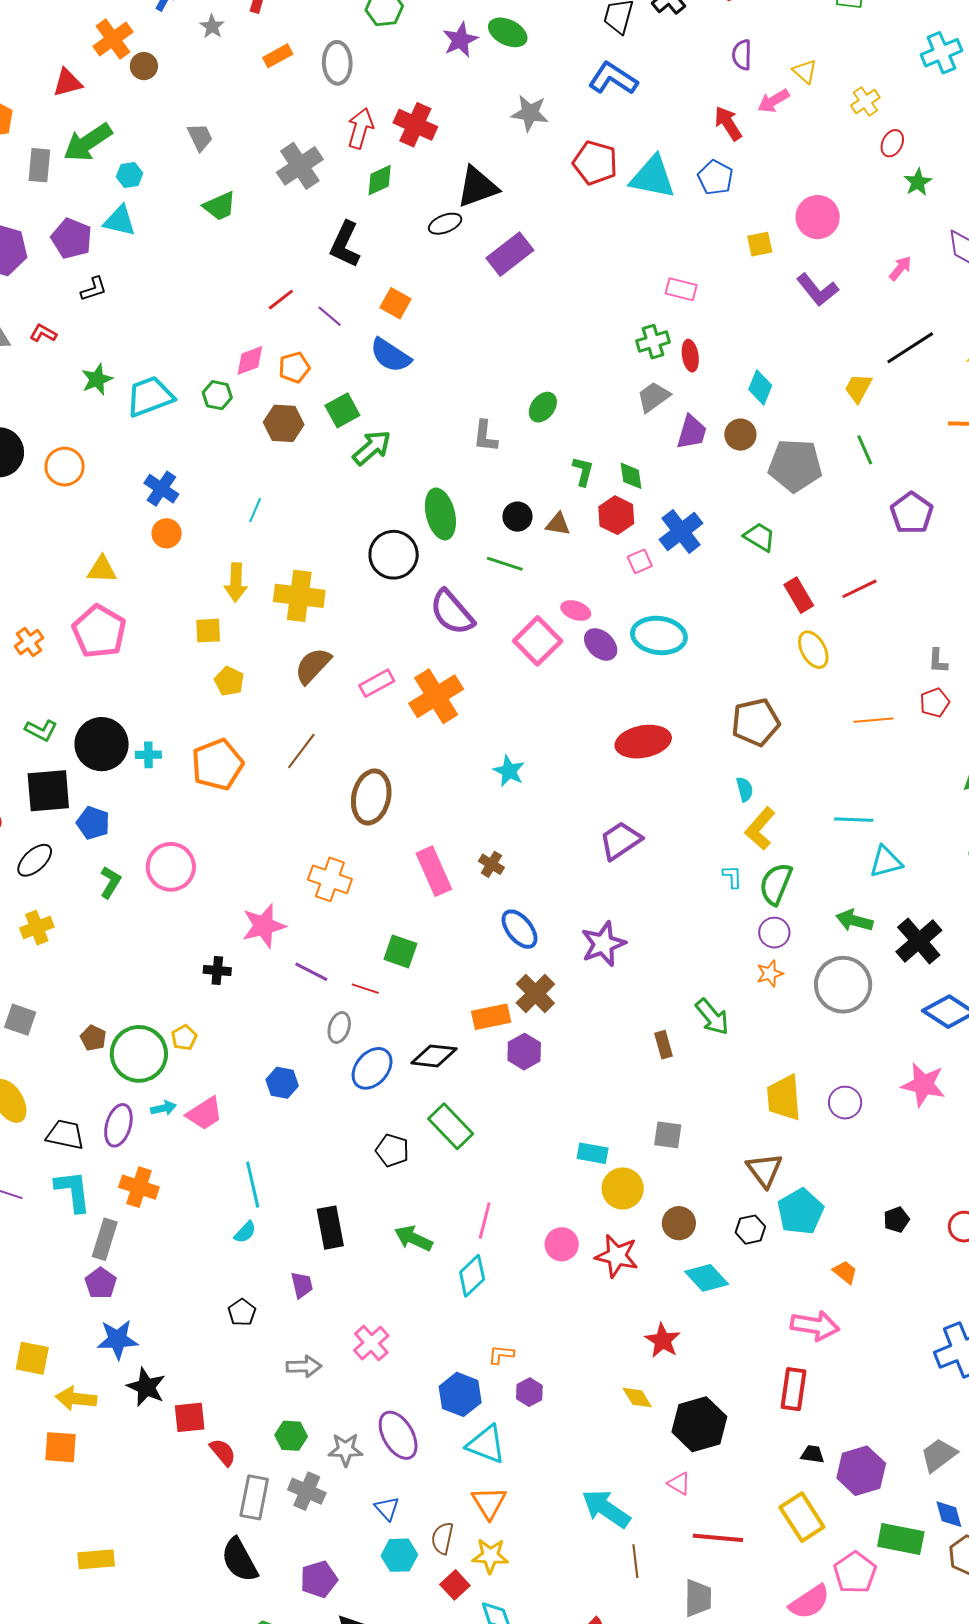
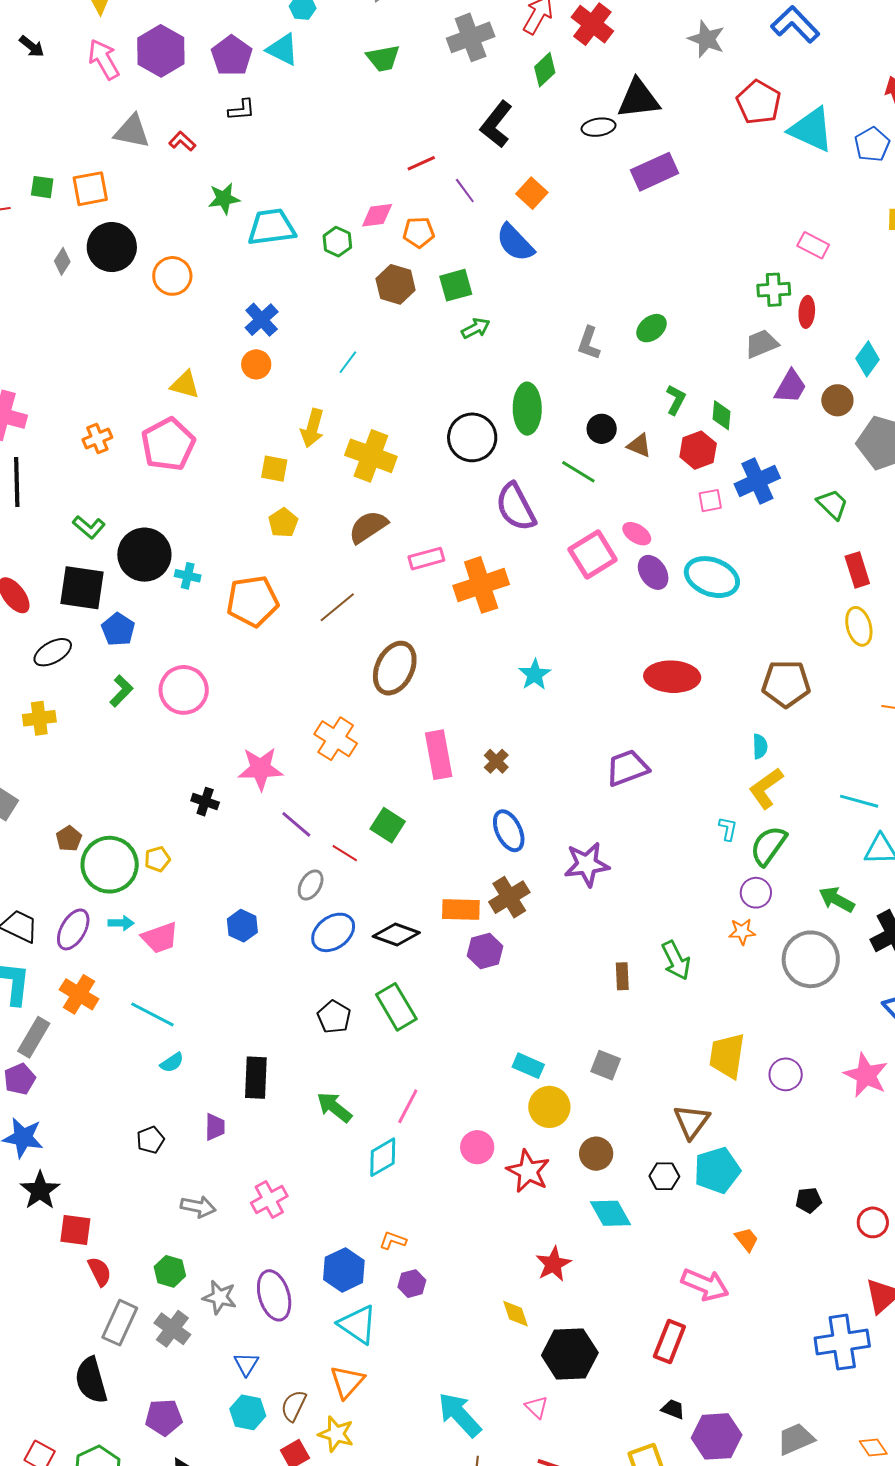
green diamond: (380, 180) -> (545, 70), turned -32
green arrow: (372, 448) -> (476, 328), size x0.7
cyan line: (253, 1185) -> (152, 1014), moved, turned -63

